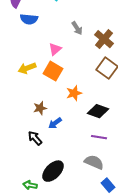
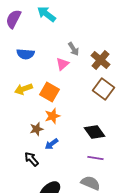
blue semicircle: (29, 19) -> (25, 54), moved
pink triangle: (55, 49) -> (62, 64), moved
orange star: (74, 93) -> (52, 116), moved
black diamond: (98, 111) -> (94, 132), turned 35

